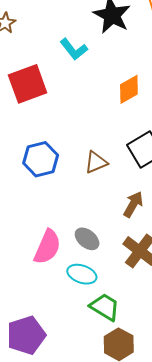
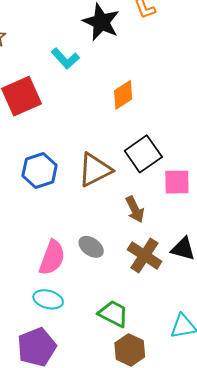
brown triangle: (96, 162) -> (95, 170), size x1.5
brown arrow: (133, 204) -> (135, 209), turned 128
cyan ellipse: (82, 274) -> (48, 299), moved

